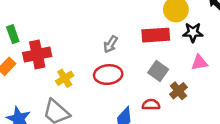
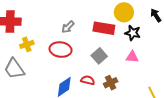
brown cross: (178, 91) -> (111, 83), moved

